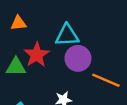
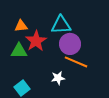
orange triangle: (18, 23) -> (21, 26), moved
orange line: (106, 80) -> (76, 62), moved

